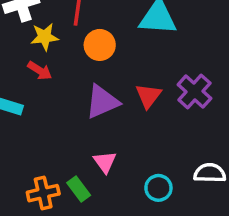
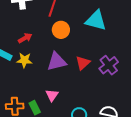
yellow star: (45, 37) -> (24, 60), moved
red arrow: (40, 71) -> (25, 38), turned -72

